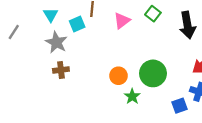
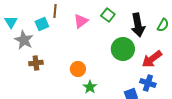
cyan triangle: (51, 15) -> (11, 22), moved
brown cross: (61, 70) -> (36, 63), moved
green circle: (153, 73) -> (123, 49), moved

